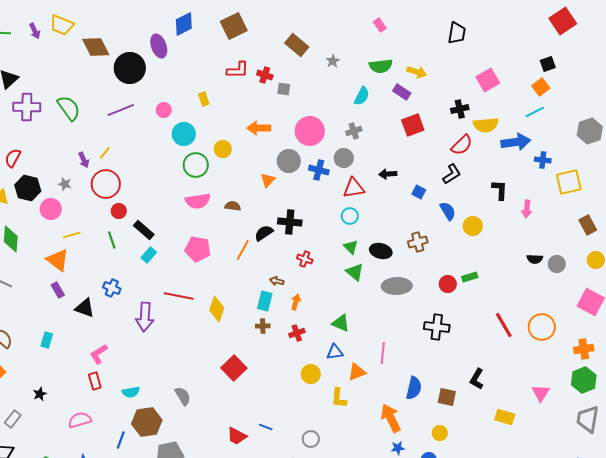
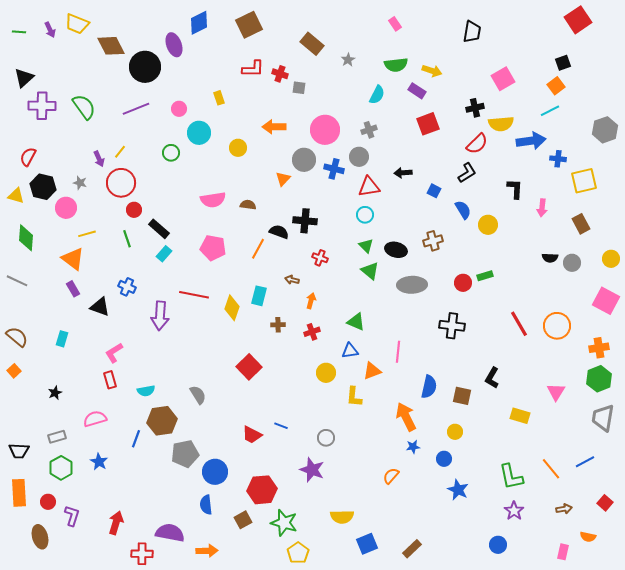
green circle: (196, 165) -> (171, 153), moved, size x0.7
brown rectangle: (588, 225) -> (581, 224), moved
black semicircle: (264, 233) -> (279, 232), turned 54
cyan rectangle: (265, 301) -> (259, 296), moved
gray rectangle: (13, 419) -> (57, 437), moved, turned 36

